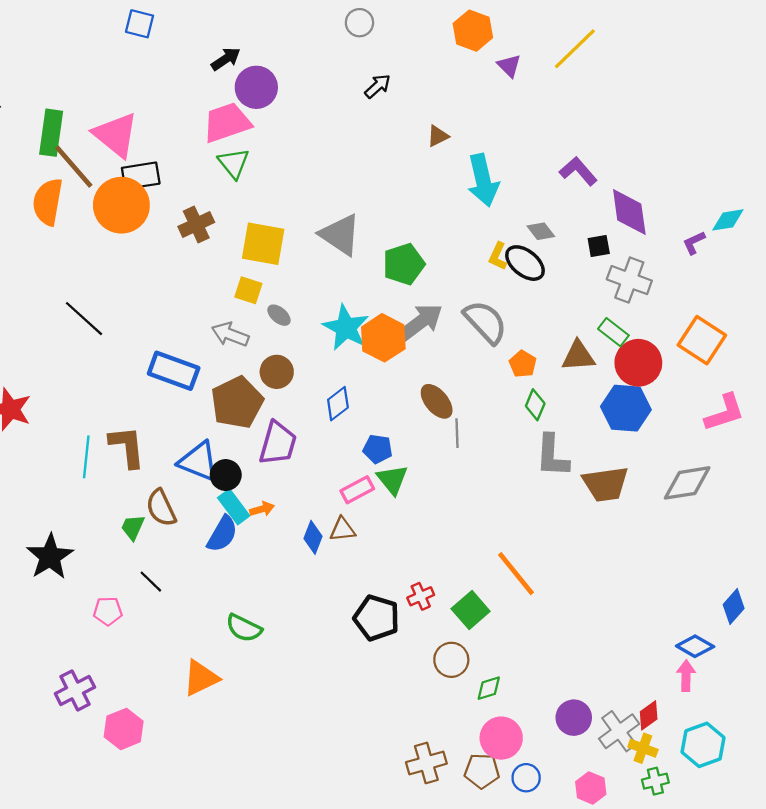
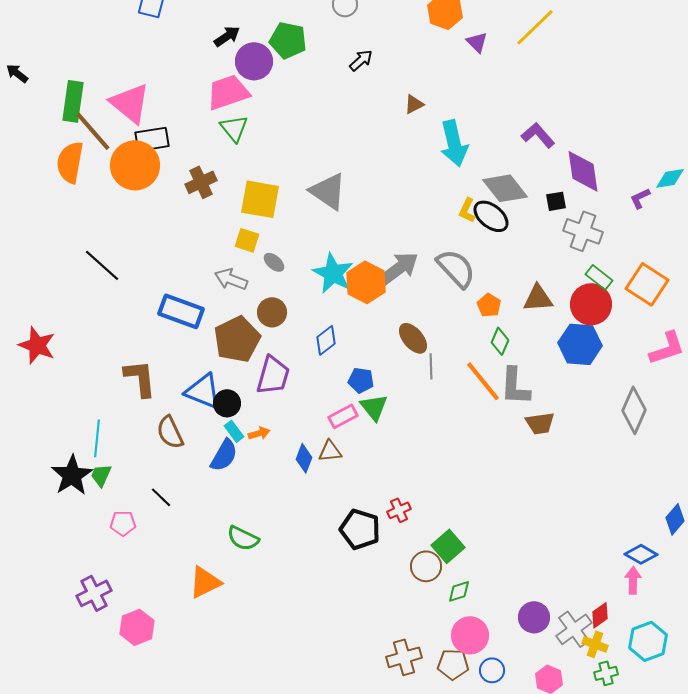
gray diamond: (541, 231) -> (505, 188), size x1.8
green pentagon: (404, 264) -> (288, 40), moved, turned 30
green rectangle: (613, 332) -> (599, 277), moved
cyan line: (86, 457) -> (97, 438), moved
gray diamond: (687, 483) -> (634, 410), turned -57
brown trapezoid: (605, 484) -> (540, 423), moved, size x0.7
cyan rectangle: (234, 507) -> (234, 431), size x0.7
green trapezoid: (133, 527) -> (101, 475), moved
orange line: (516, 574) -> (483, 381), moved
green square: (471, 610) -> (448, 546), moved

